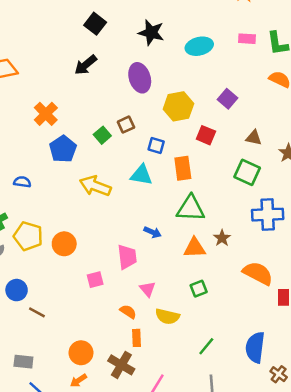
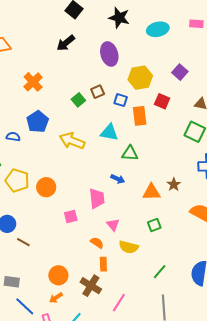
blue square: (156, 146) -> (121, 100), moved
blue pentagon: (63, 149) -> (38, 122), moved
orange rectangle: (183, 168) -> (140, 116), moved
green triangle: (191, 208) -> (130, 153), moved, size x0.7

